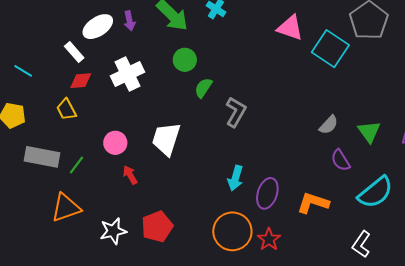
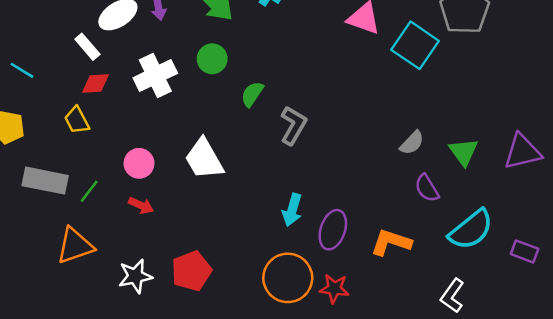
green circle: (185, 60) -> (212, 59), moved
white trapezoid: (166, 139) -> (204, 159), turned -48
red arrow: (130, 175) -> (141, 205), moved, turned 144
red star: (269, 239) -> (334, 289), turned -30

